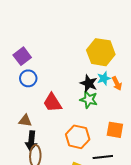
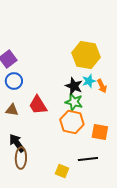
brown triangle: (25, 121) -> (12, 110), moved
orange hexagon: (78, 137) -> (72, 122), moved
black arrow: (31, 141) -> (17, 143), turned 138

